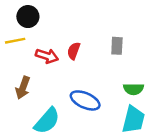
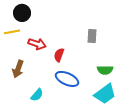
red semicircle: (74, 51) -> (59, 55), moved
cyan trapezoid: (133, 120) -> (105, 94), turned 40
cyan semicircle: (47, 121) -> (37, 95), size x0.6

